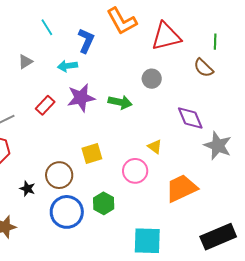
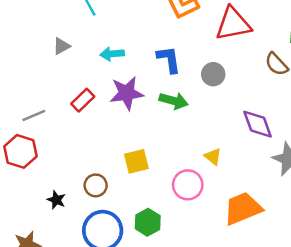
blue L-shape: (86, 41) -> (169, 59), moved, turned -35
brown circle: (59, 175) -> (96, 185), size x0.7

